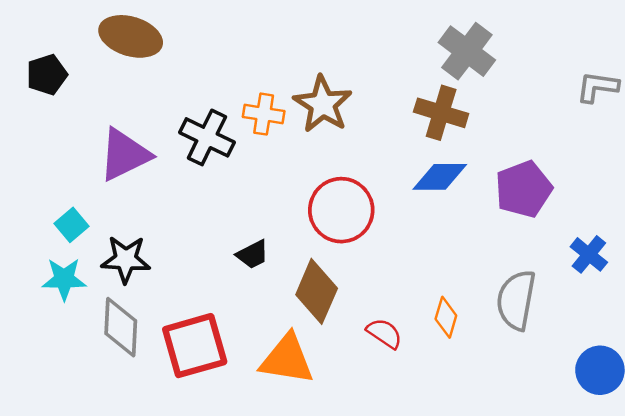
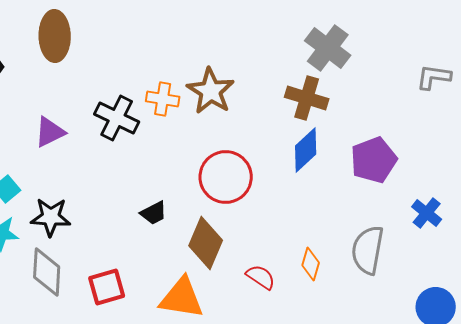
brown ellipse: (131, 36) -> (55, 36), turned 72
purple triangle: (124, 155) -> (50, 132), size x0.7
blue diamond: (440, 177) -> (306, 150), turned -42
red square: (195, 346) -> (107, 287), size x0.7

